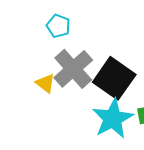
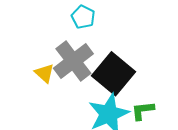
cyan pentagon: (58, 26) -> (83, 17), moved

